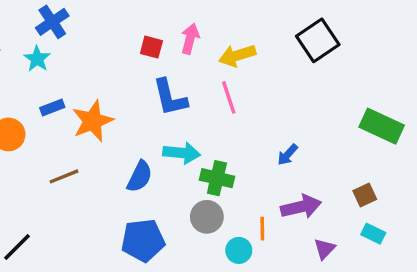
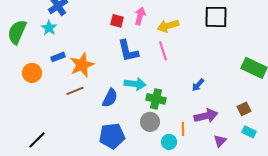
black square: (318, 40) -> (216, 17), turned 35
brown line: (64, 176) -> (75, 91), moved

